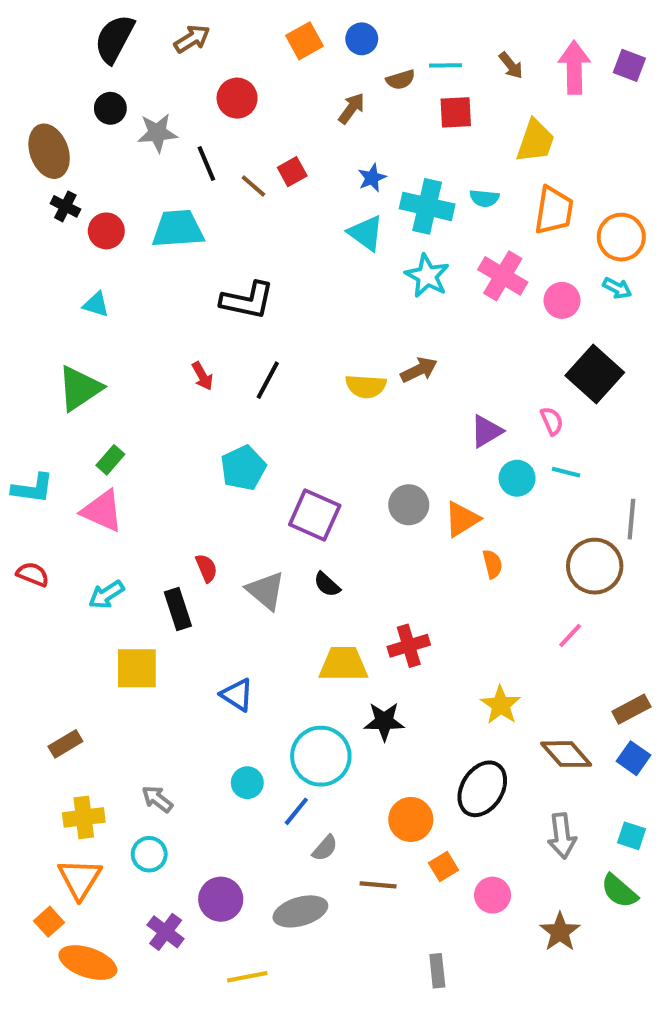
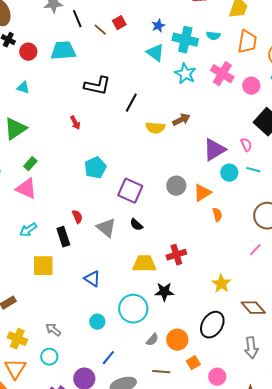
black line: (268, 380) -> (131, 103), moved
purple triangle: (486, 431) -> (214, 150), size x1.4
blue line: (296, 811) -> (108, 358), moved
yellow cross: (84, 817) -> (17, 339), turned 30
gray semicircle: (325, 848) -> (152, 340), moved

